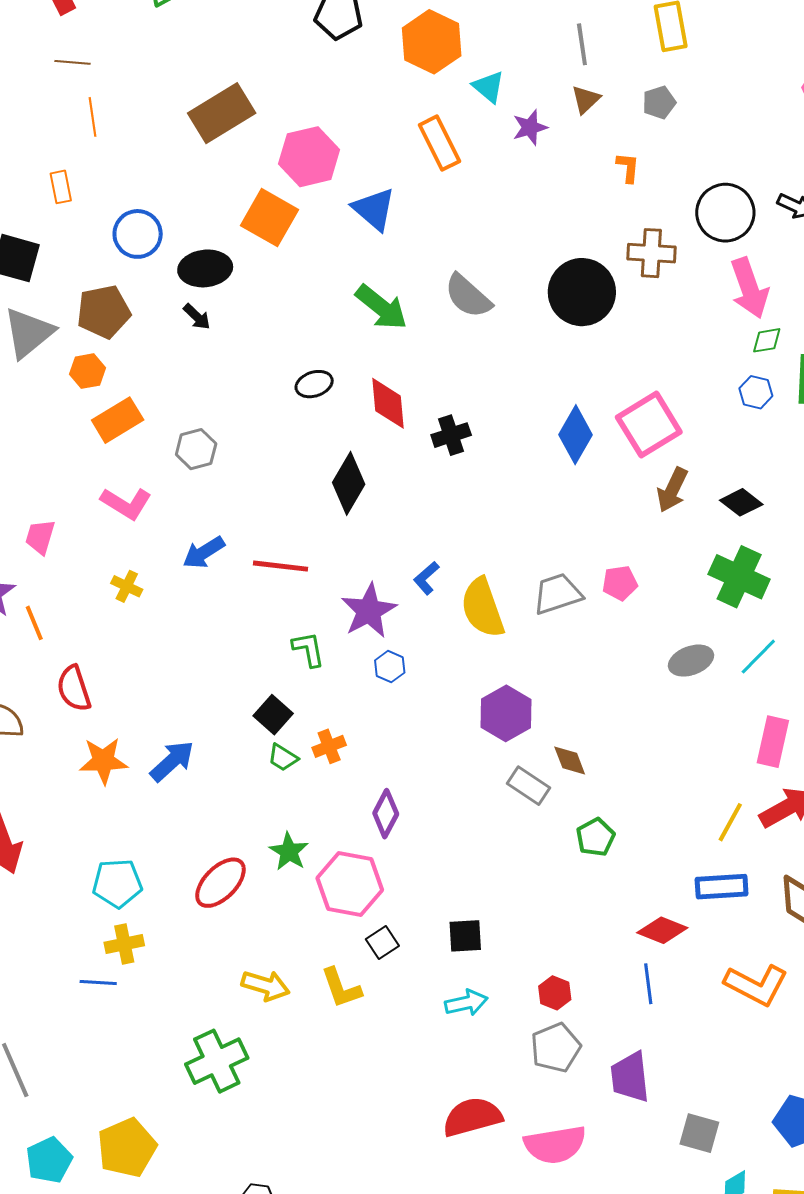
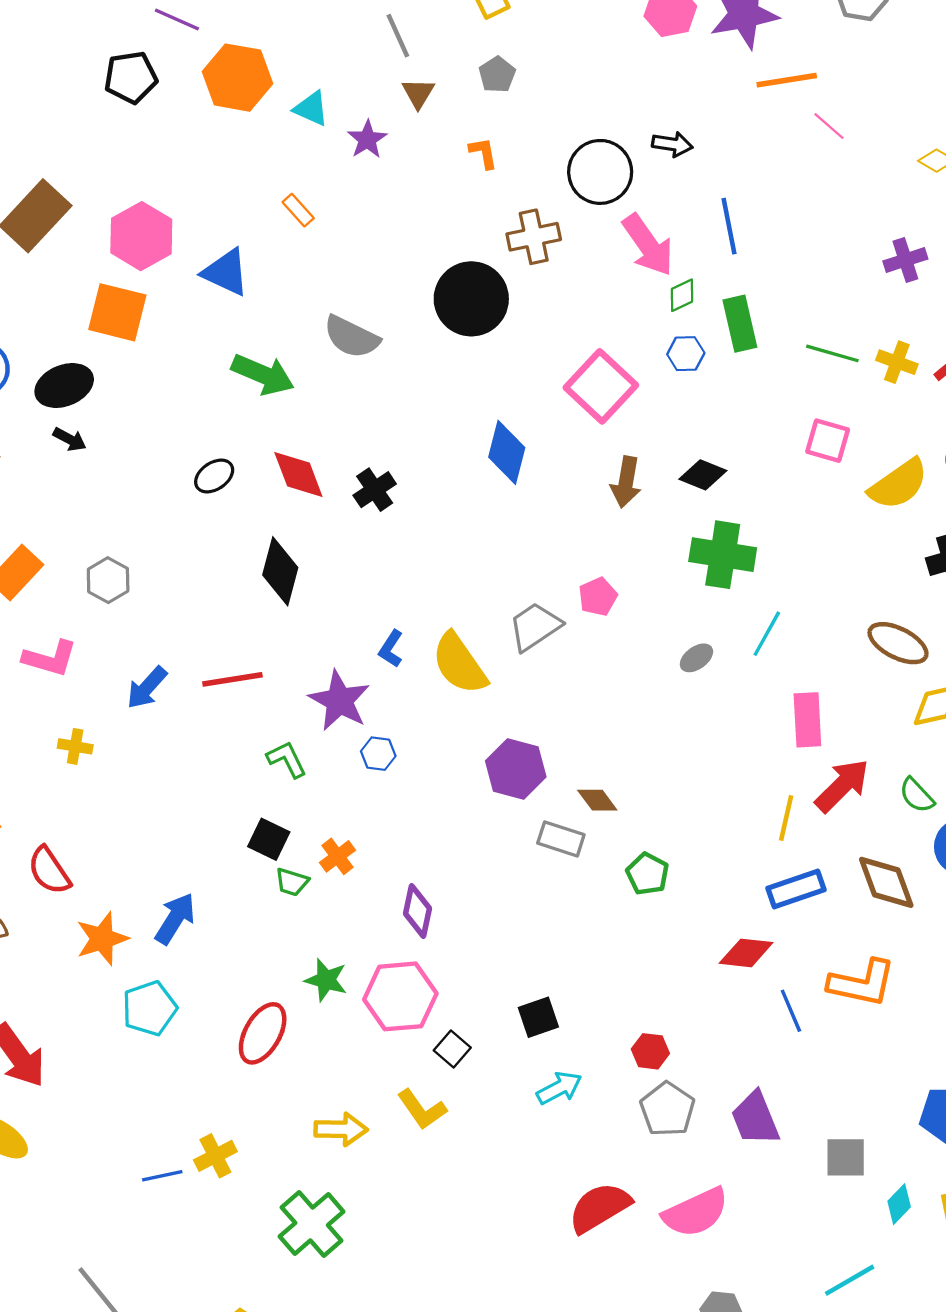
orange rectangle: (440, 143) -> (298, 210), moved, size x0.6
pink square: (649, 425) -> (601, 386), moved
gray ellipse: (691, 661) -> (696, 658), size x0.7
cyan pentagon: (117, 883) -> (150, 1008), moved
yellow cross: (124, 944) -> (215, 1156), moved
blue line: (648, 984) -> (791, 1011), moved

